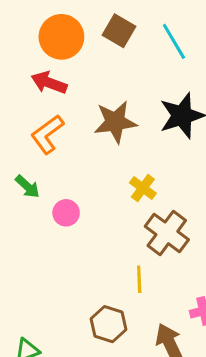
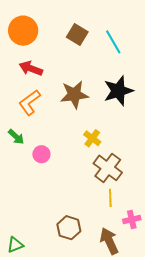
orange circle: (61, 37) -> (23, 31), moved
yellow line: (139, 279) -> (110, 198), moved

